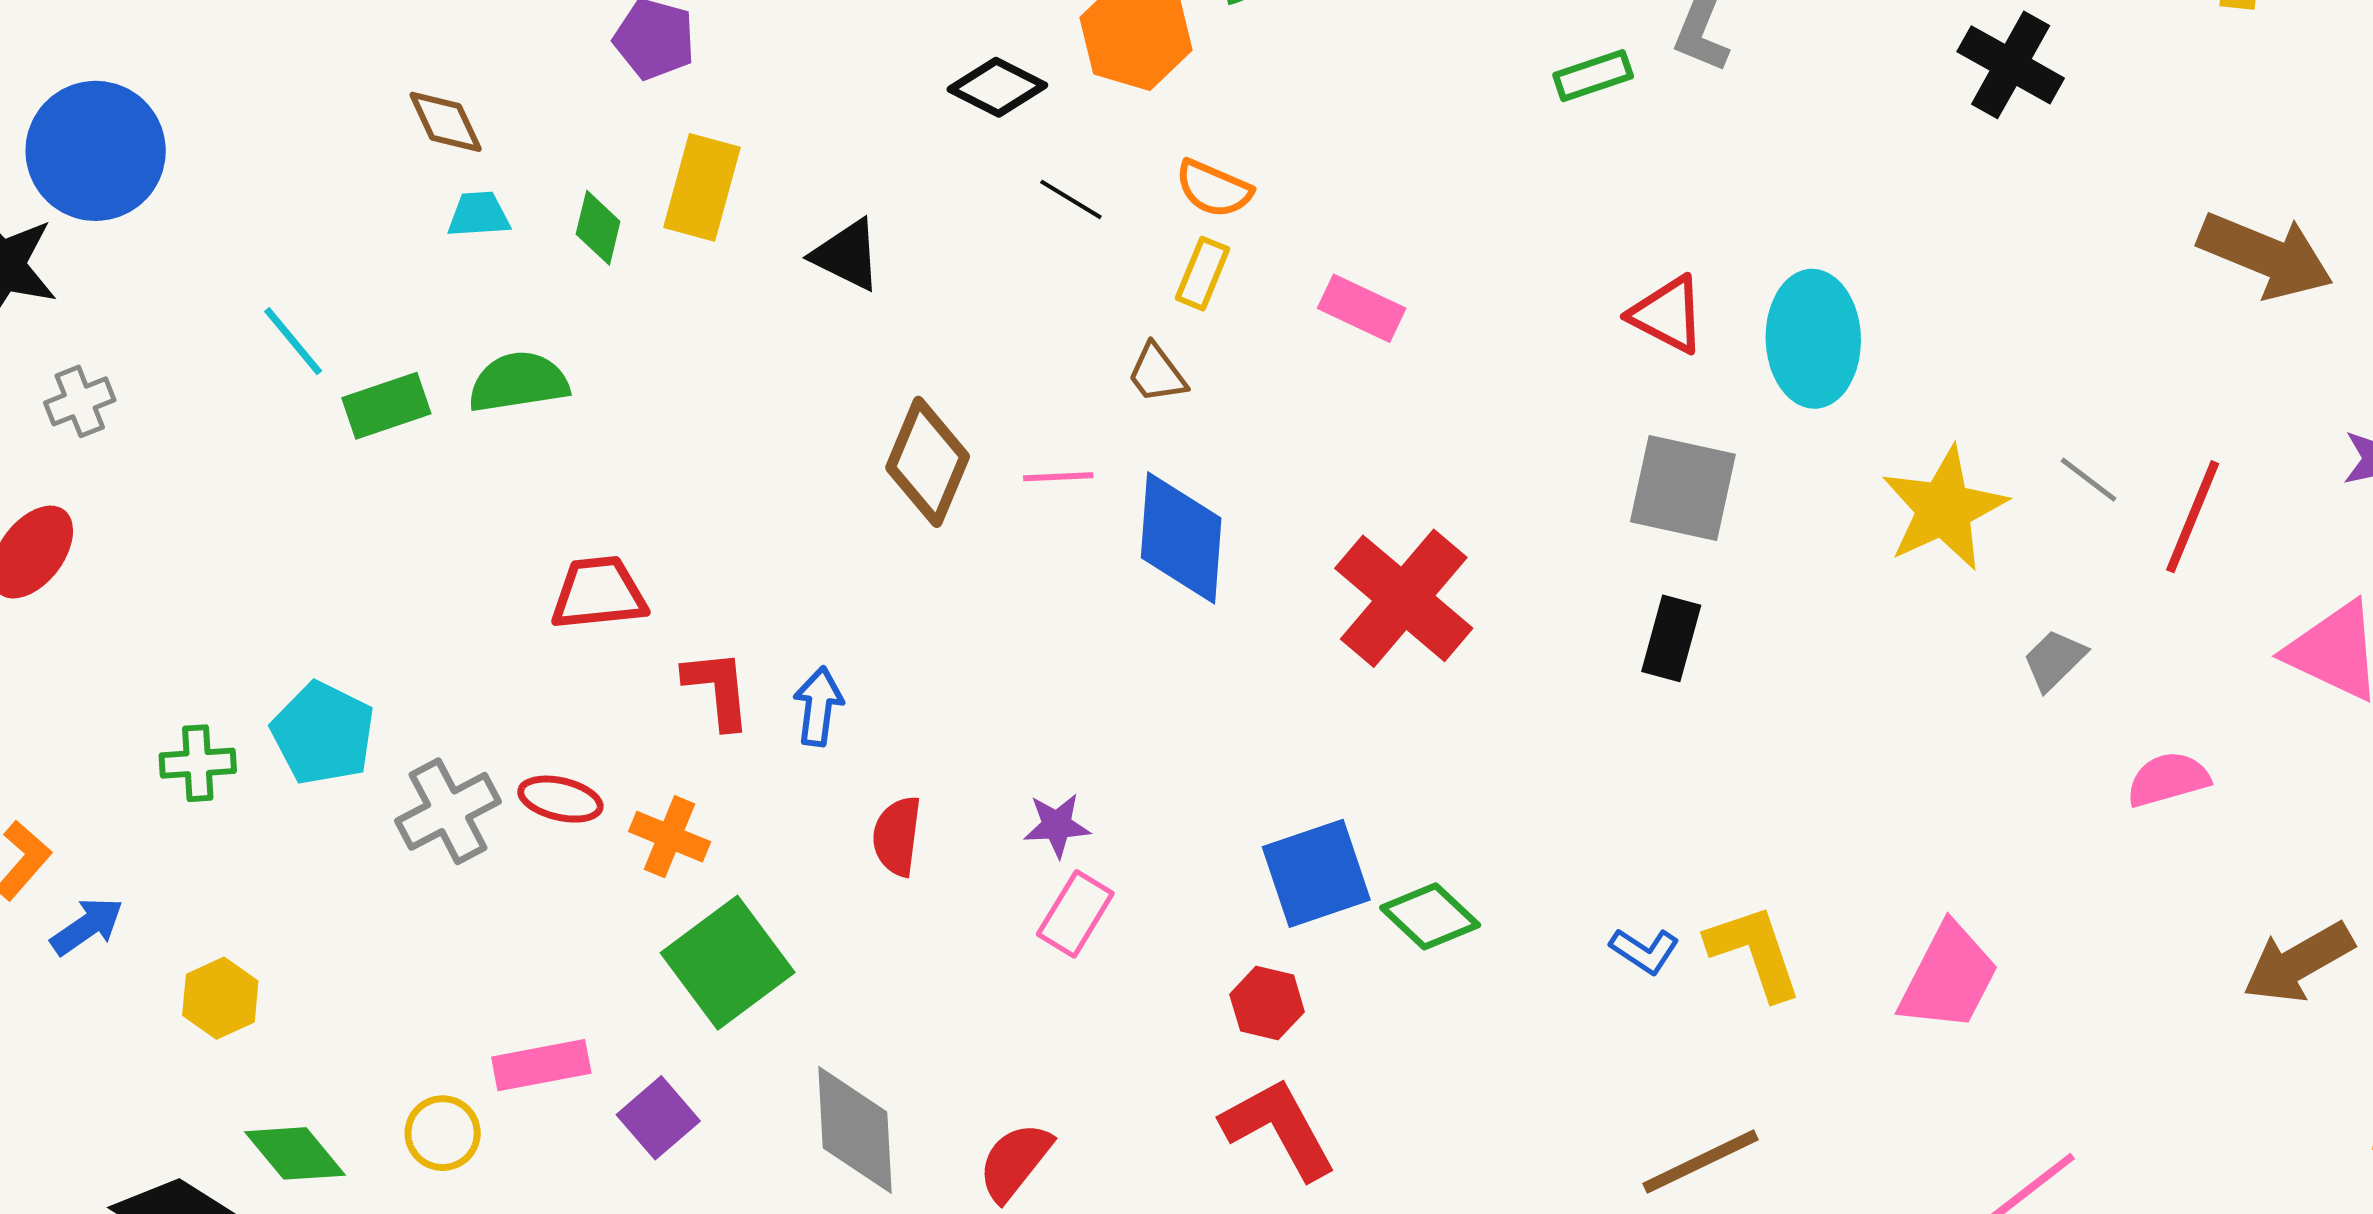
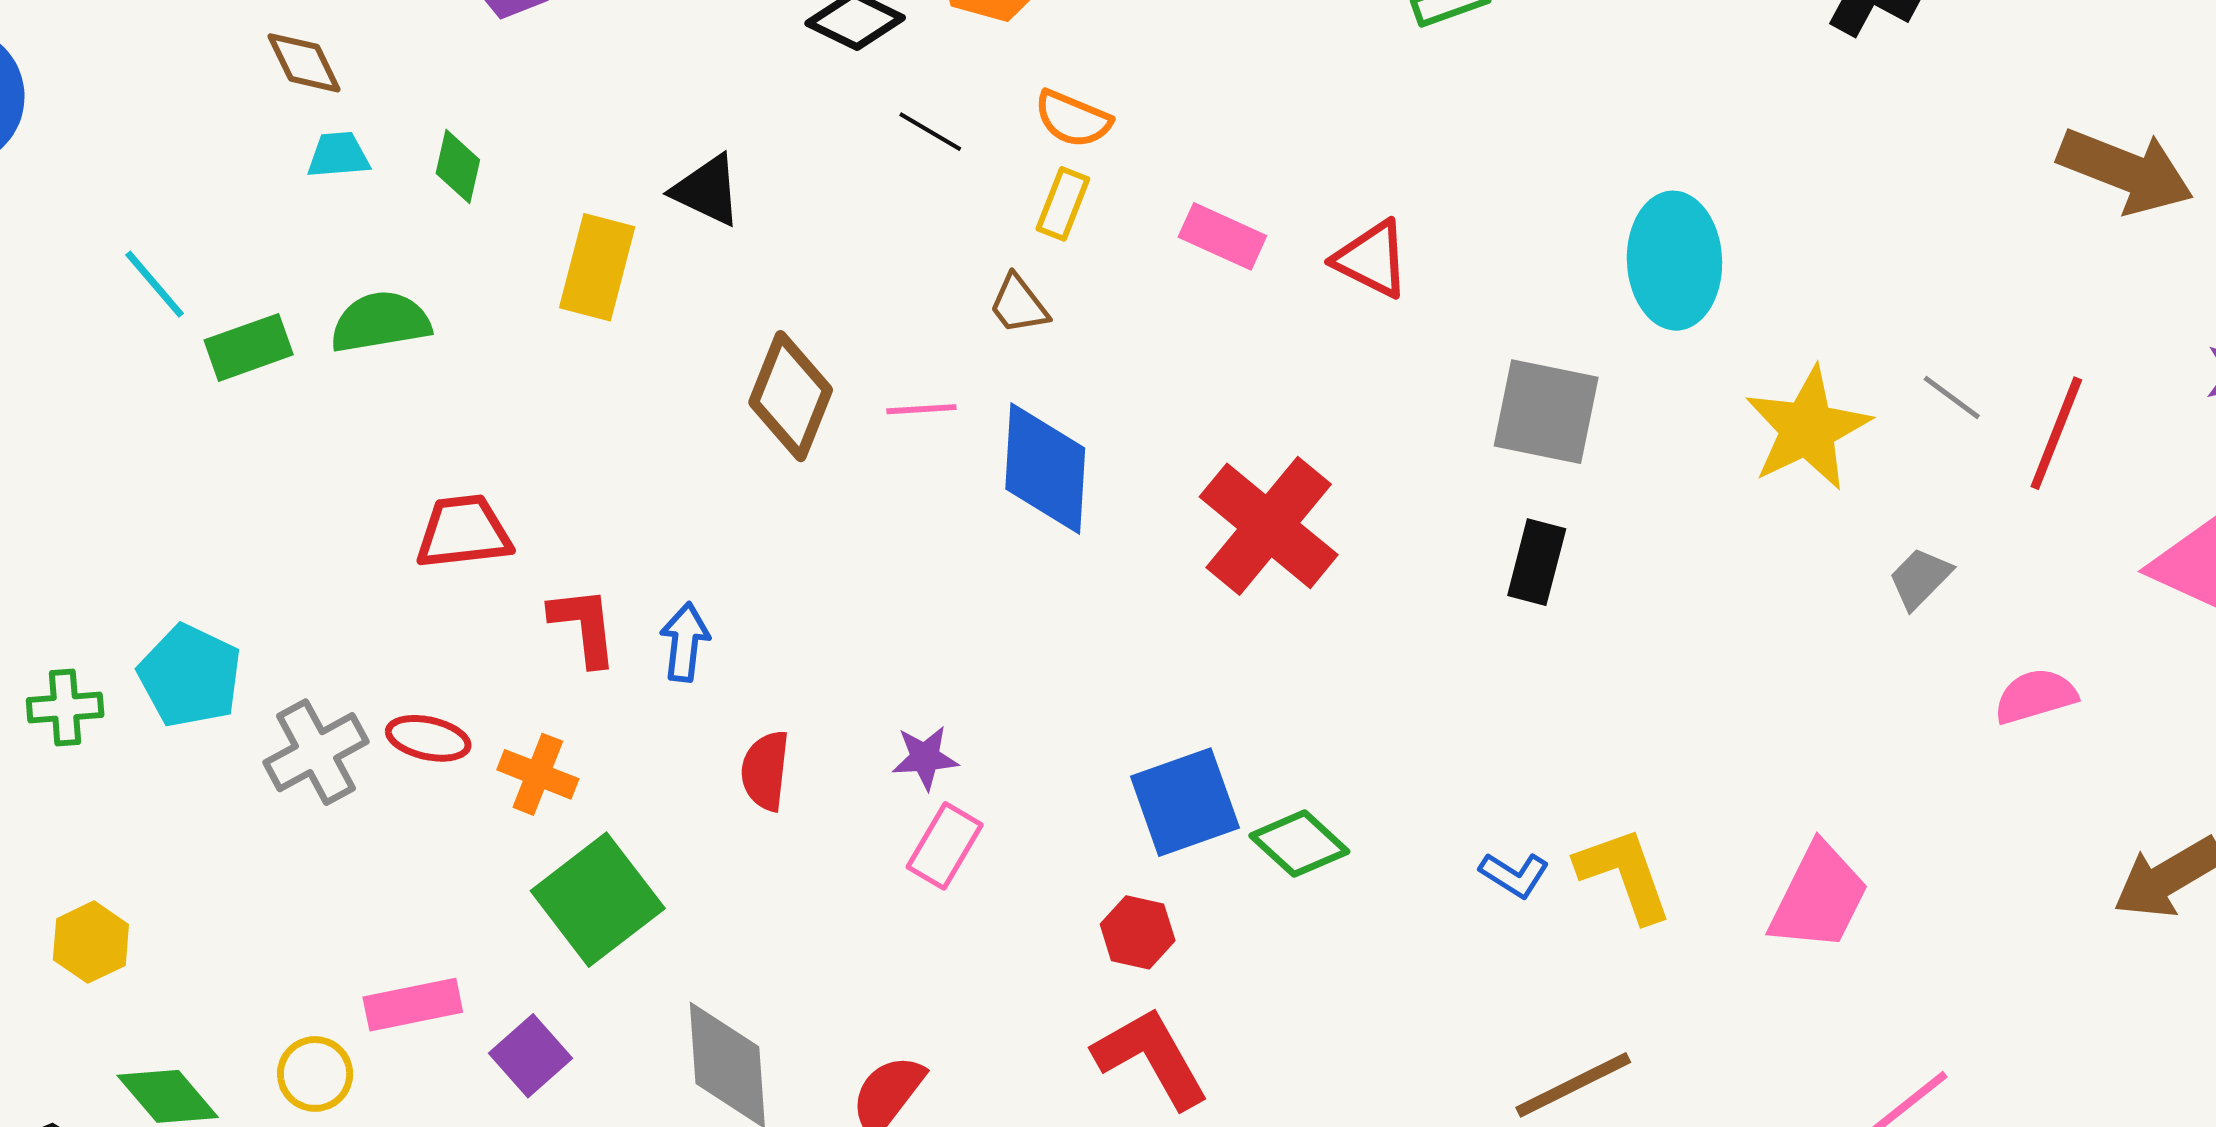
yellow rectangle: (702, 187) -> (597, 267), moved
red triangle: (1667, 315) -> (1372, 259), moved

